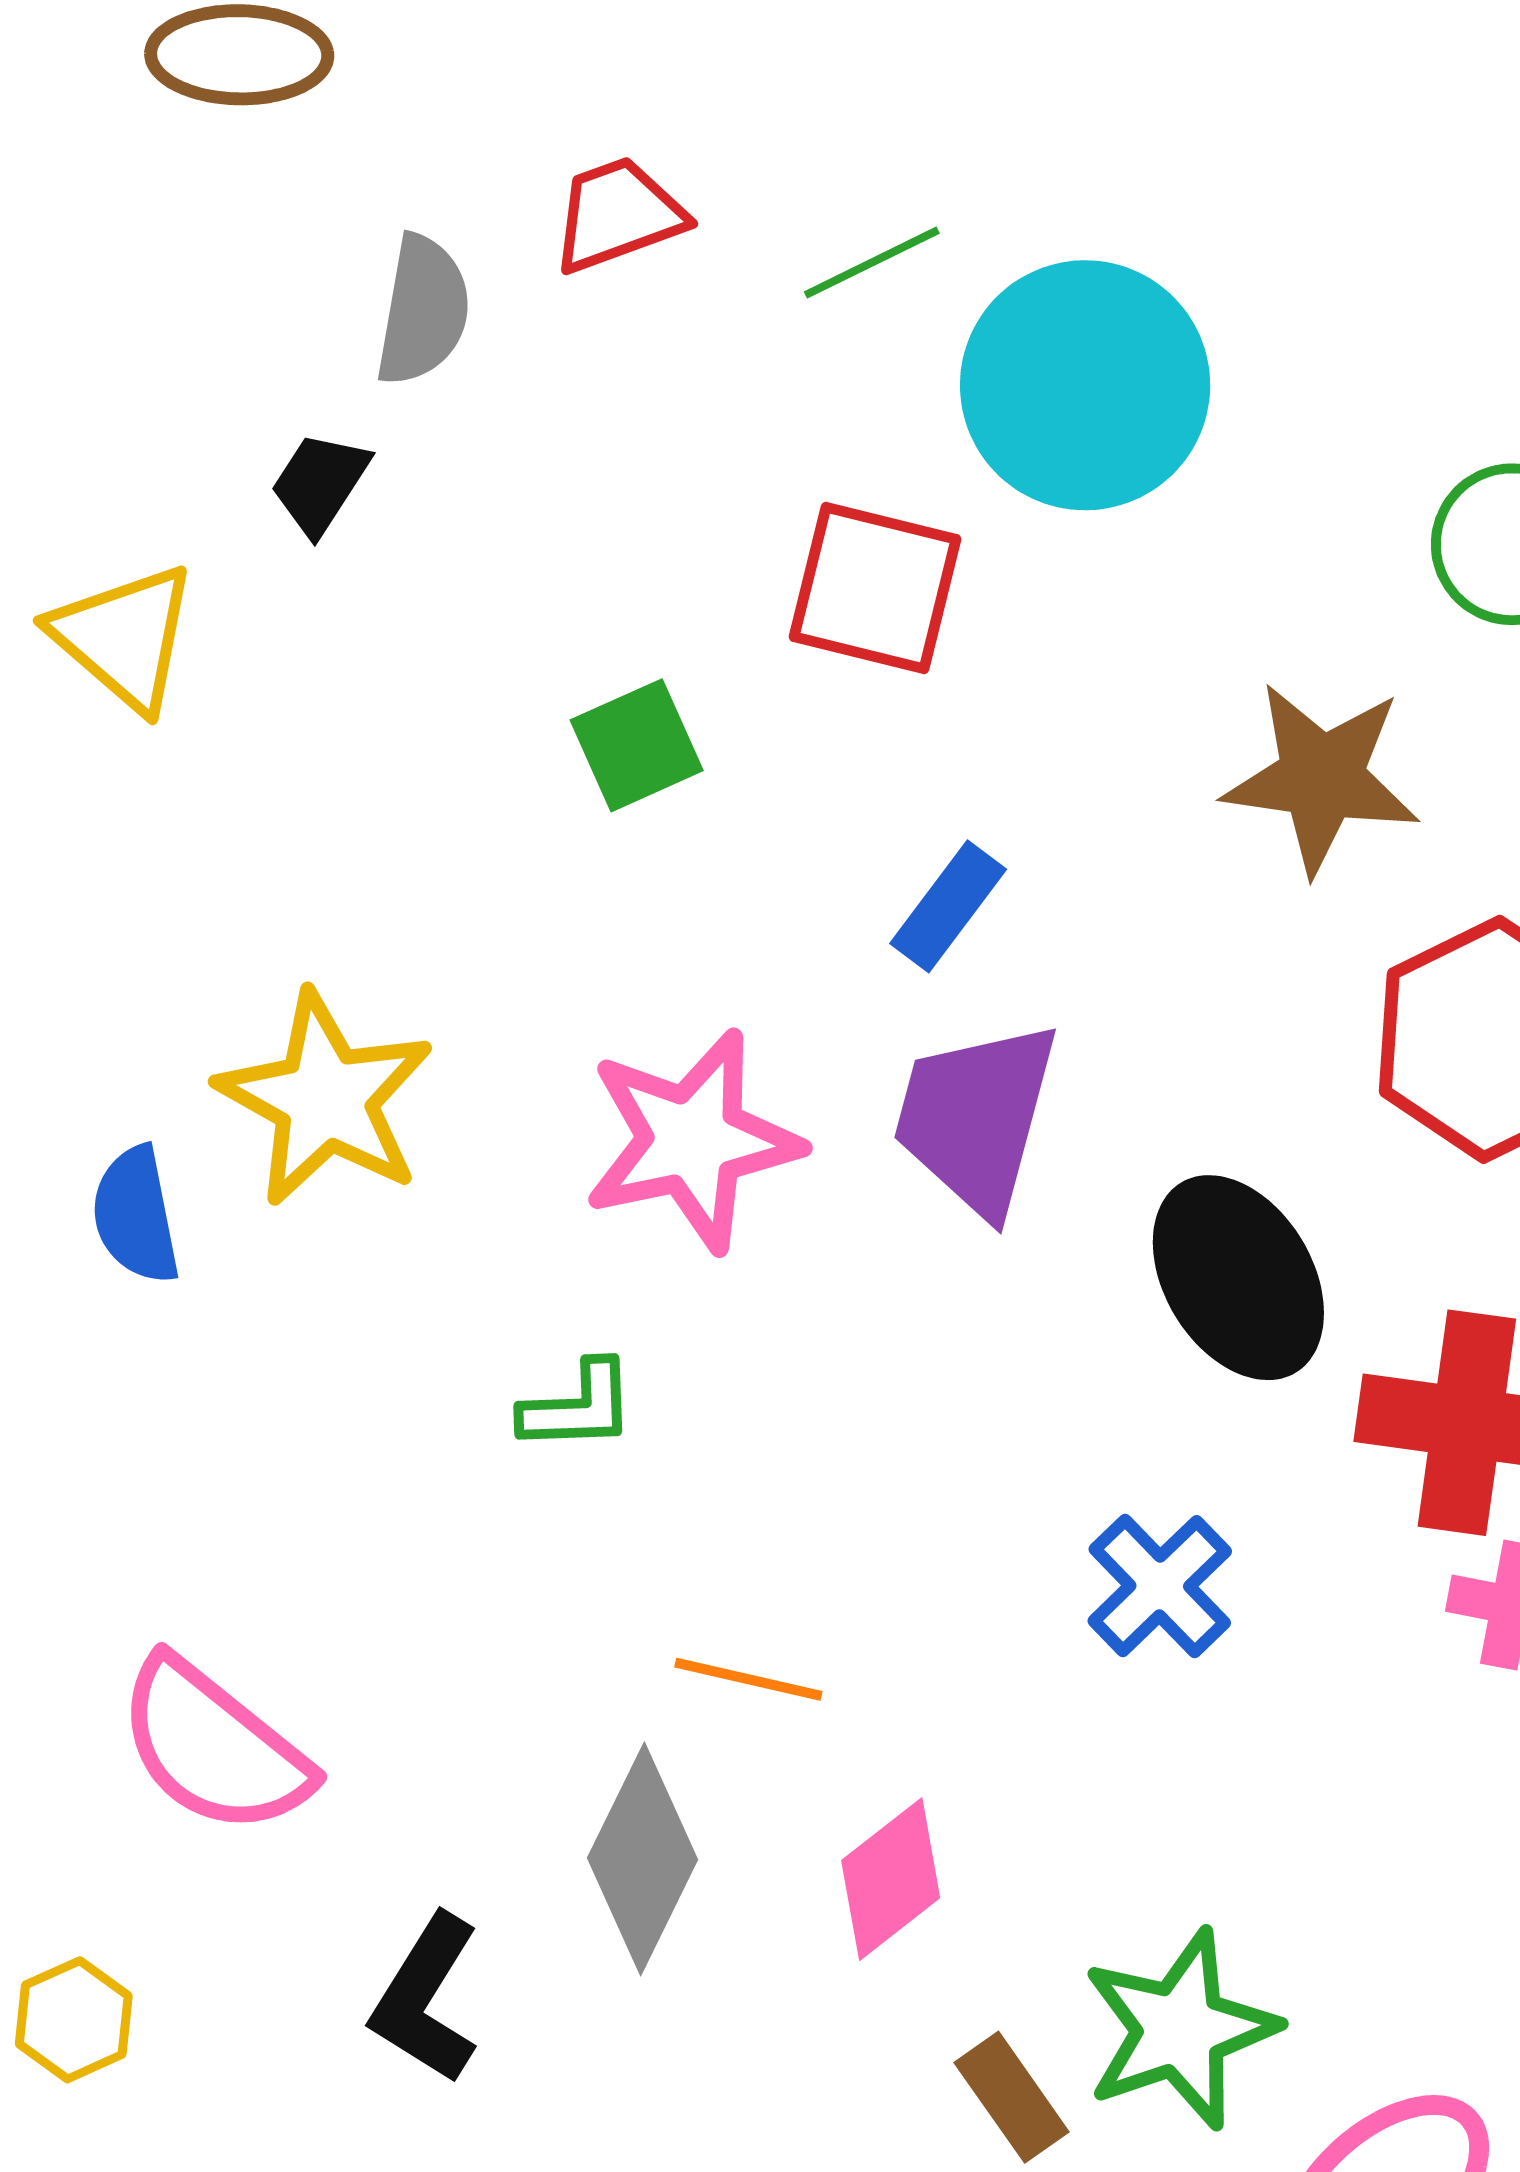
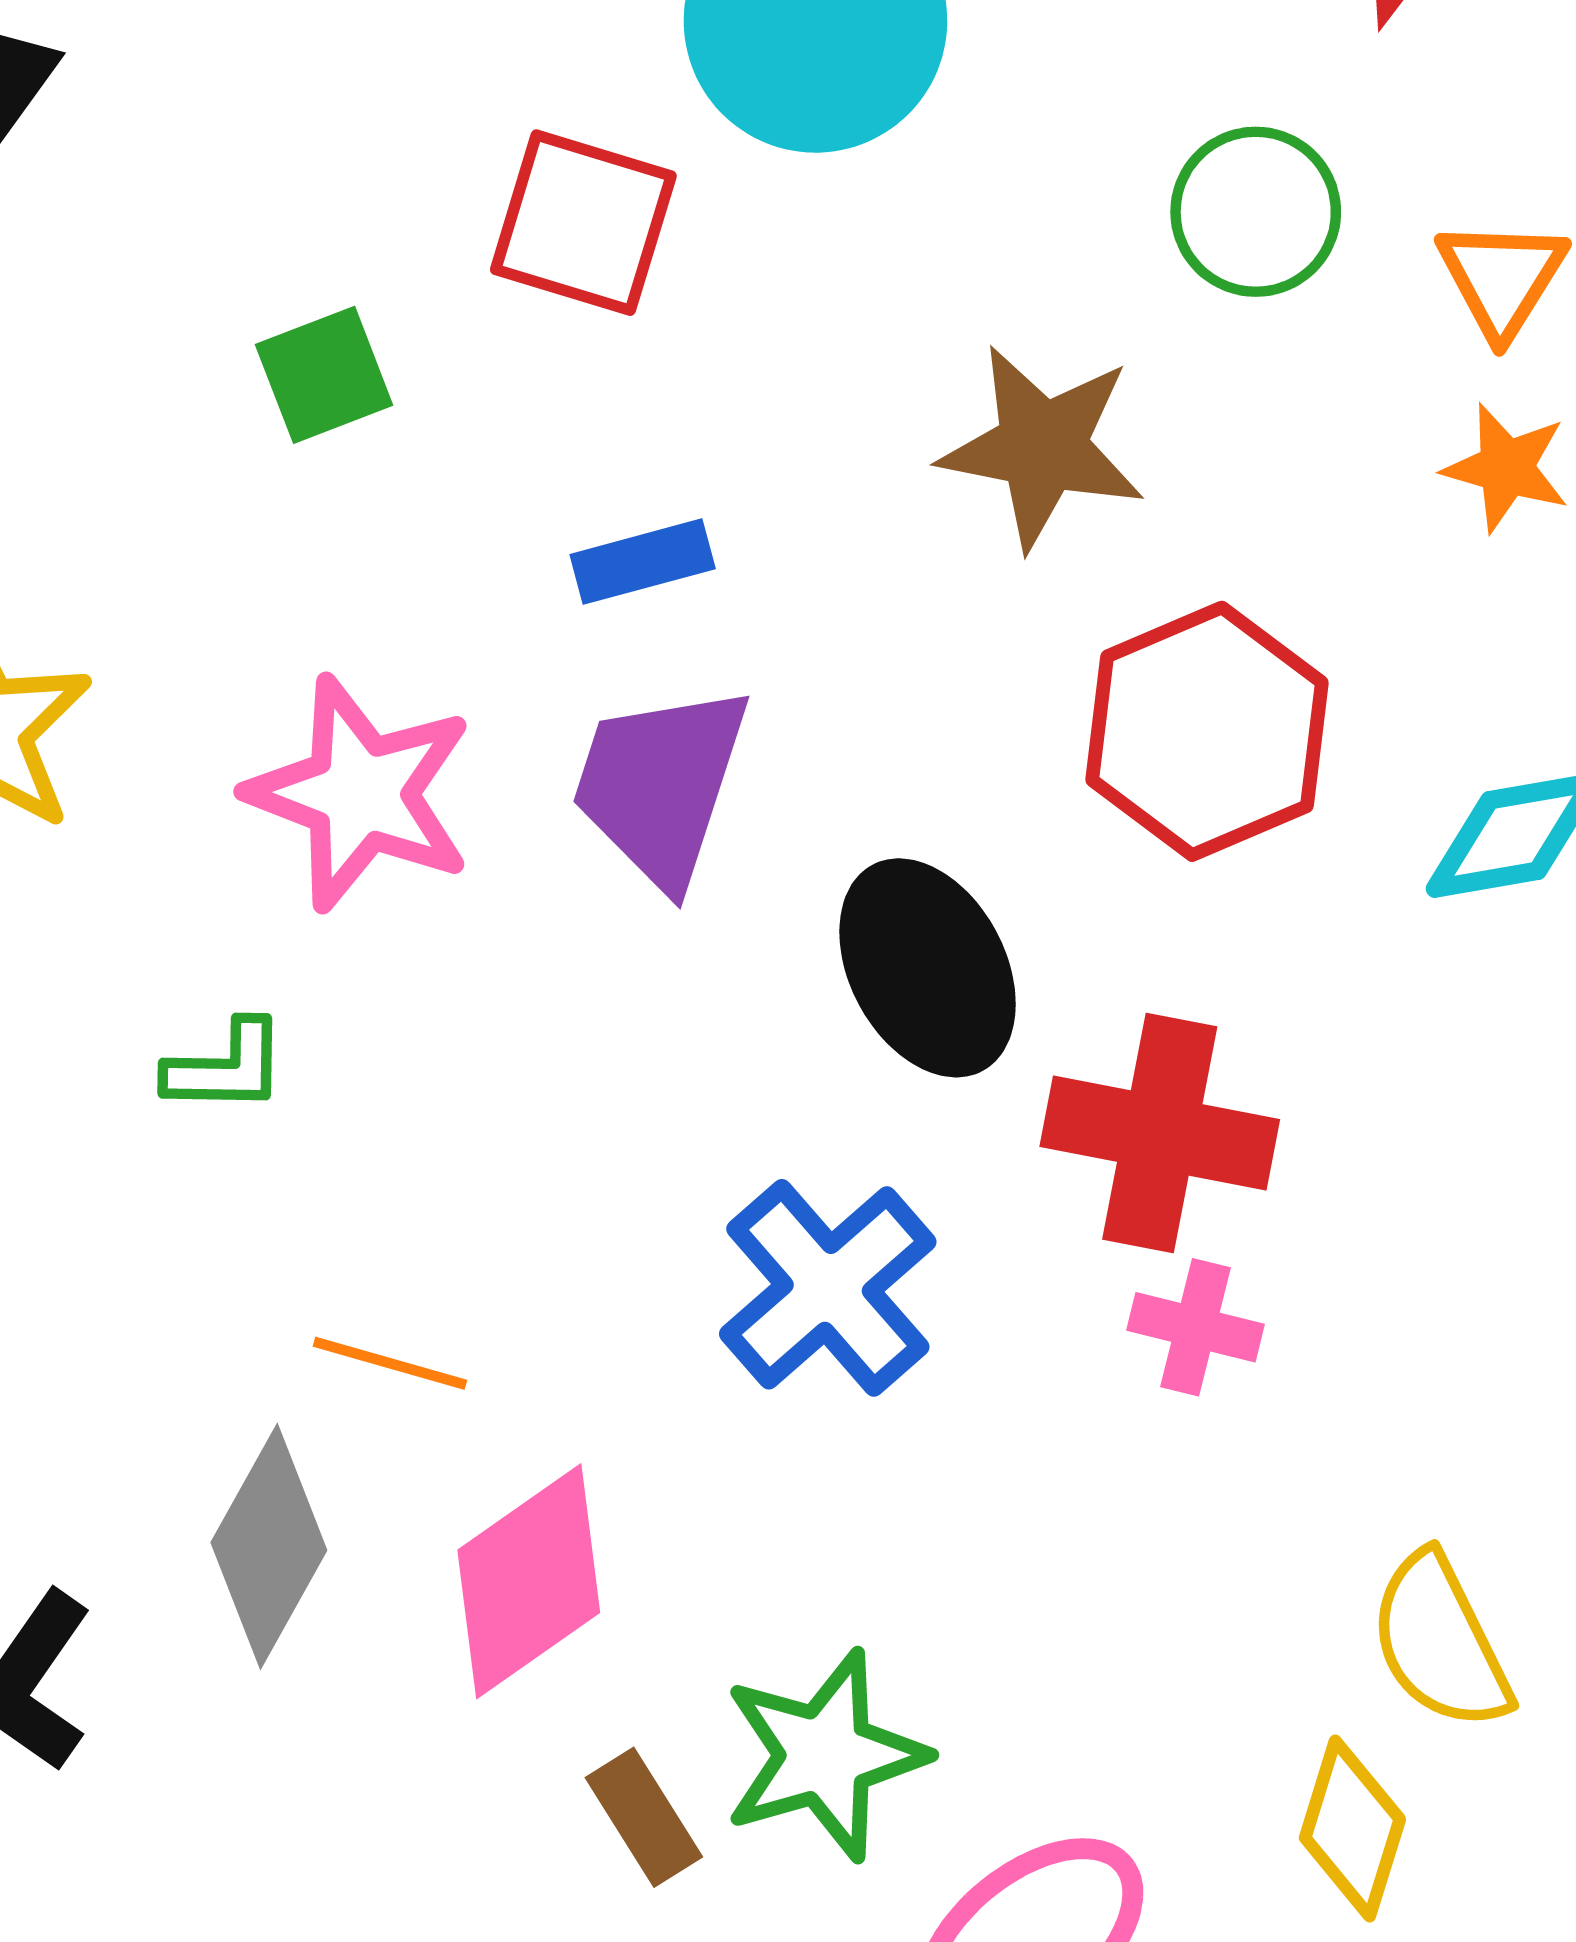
blue rectangle: (948, 906) -> (643, 562), turned 35
pink star: (692, 1140) -> (361, 794), turned 30
blue cross: (1160, 1586) -> (828, 1288), size x1.4
pink diamond: (891, 1879) -> (529, 1581), size x1.4

